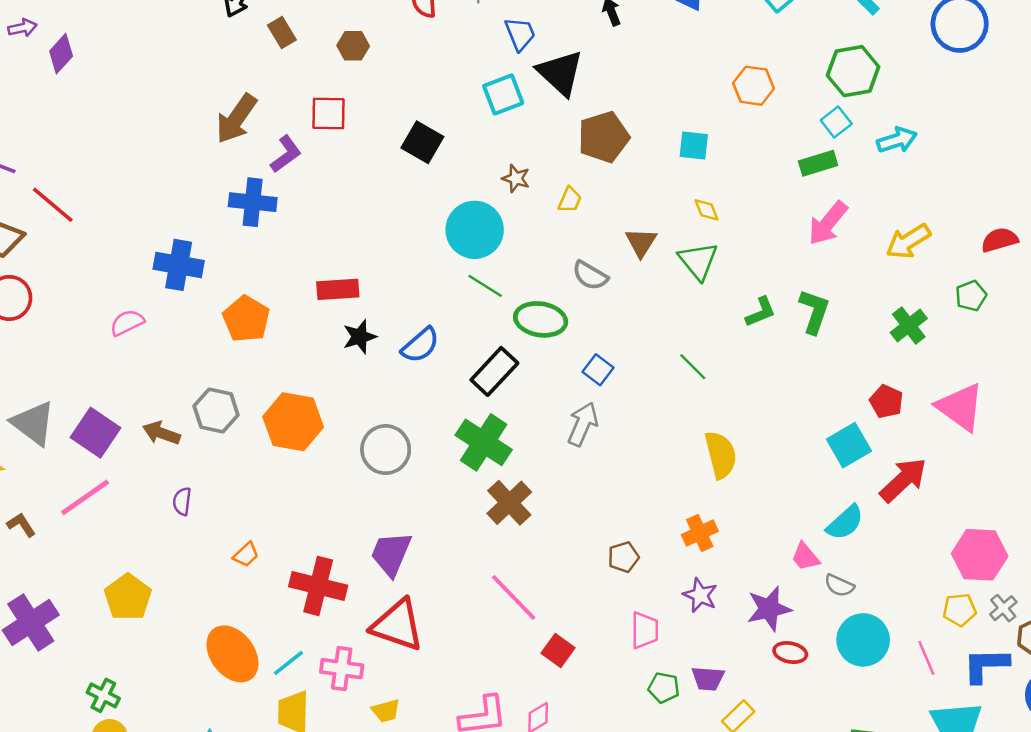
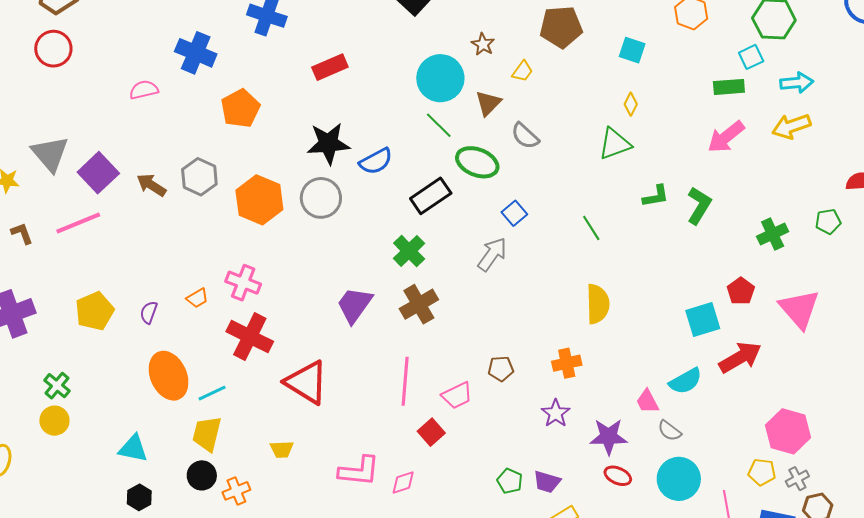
yellow diamond: (707, 210) -> (631, 104), turned 35
yellow arrow: (908, 241) -> (791, 126), moved
brown triangle: (641, 242) -> (488, 103), moved
green triangle: (698, 261) -> (615, 144), turned 36
red rectangle: (338, 289) -> (330, 67), moved, turned -32
black star: (360, 337) -> (328, 143), size x1.5
green cross: (484, 442) -> (409, 251), size x0.7
gray circle: (386, 450) -> (321, 198), moved
purple semicircle: (182, 501) -> (149, 312), moved
purple trapezoid: (391, 554) -> (354, 305), moved
pink line: (514, 597) -> (405, 381), turned 36
pink trapezoid: (645, 630) -> (457, 395), moved, turned 52
pink cross: (342, 669) -> (243, 283), moved

